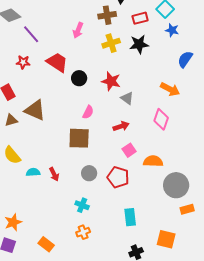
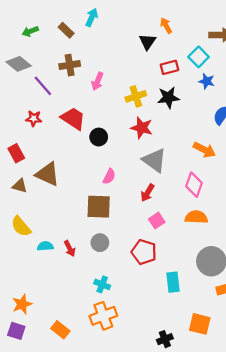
brown cross: (107, 15) -> (70, 65), moved
red star: (111, 81) -> (142, 128), moved
gray triangle: (127, 98) -> (154, 160), size x1.6
brown triangle: (11, 120) -> (20, 186), turned 32
red arrow: (121, 126) -> (147, 193), turned 140
orange semicircle: (153, 161) -> (196, 217), moved
gray circle: (89, 173) -> (100, 243), moved
cyan rectangle: (130, 217) -> (173, 282), moved
orange cross: (83, 232) -> (103, 316), size x1.6

